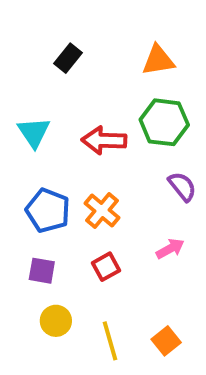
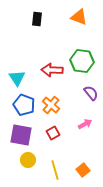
black rectangle: (68, 58) -> (37, 19), moved, turned -32
orange triangle: (158, 60) -> (79, 17), moved, turned 30
cyan triangle: (34, 132) -> (17, 78), moved
purple square: (42, 271) -> (21, 135), size x1.6

